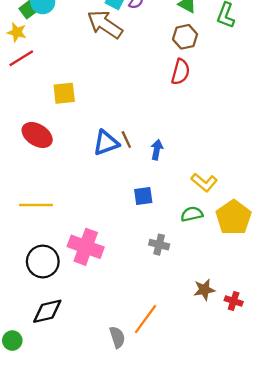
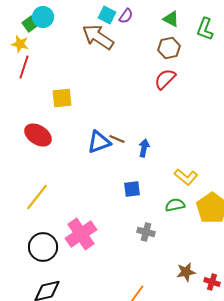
red line: (21, 58) -> (24, 67), turned -40
red semicircle: (181, 72) -> (165, 79), turned -150
brown line: (126, 140) -> (117, 139), turned -42
yellow line: (36, 205) -> (37, 197), turned -52
pink cross: (86, 247) -> (81, 234), turned 36

